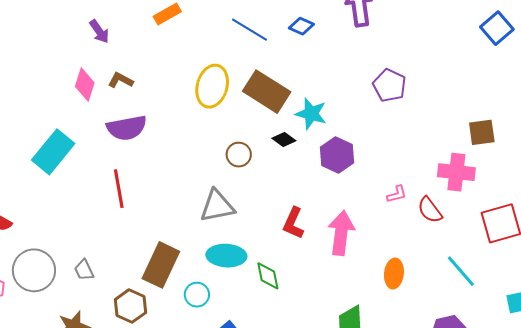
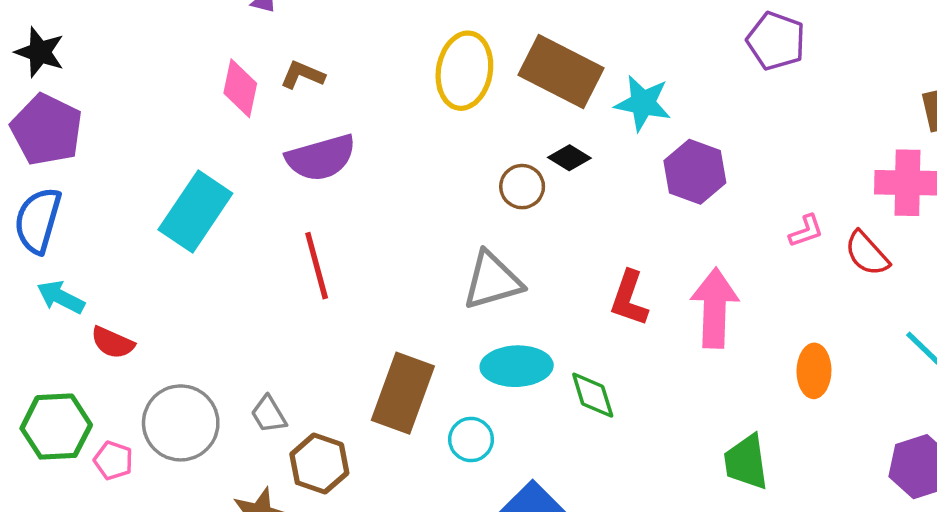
black diamond: (284, 139) -> (569, 158), moved
brown hexagon: (131, 306) -> (319, 464), moved

